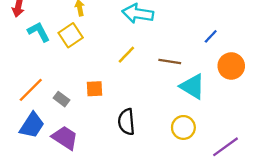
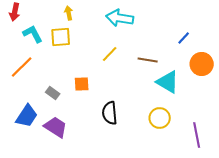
yellow square: (71, 35) -> (61, 37), turned 30
orange line: (31, 90) -> (22, 67), moved
purple line: (226, 147) -> (197, 135), turned -65

